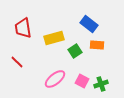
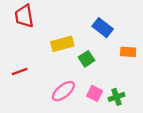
red trapezoid: (23, 28) -> (24, 16), moved
orange rectangle: (97, 45) -> (128, 52), moved
red line: (17, 62) -> (20, 71), turned -64

